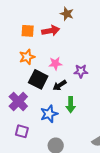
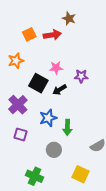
orange square: (28, 31) -> (29, 34), turned -32
orange star: (27, 57) -> (16, 61), moved
green arrow: (71, 105) -> (67, 128), moved

